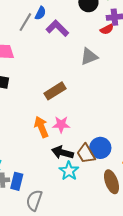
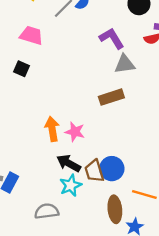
purple L-shape: (57, 28) -> (112, 38), moved
brown rectangle: (55, 91) -> (111, 97), moved
gray semicircle: (34, 200) -> (47, 211), moved, turned 50

